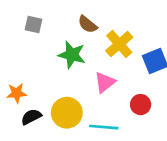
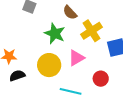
yellow circle: (67, 113) -> (49, 65), moved

